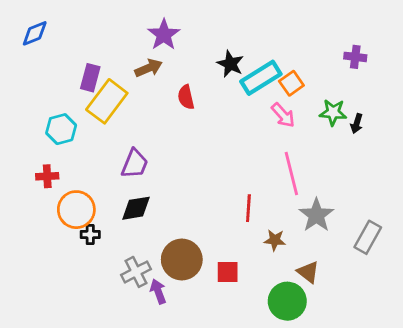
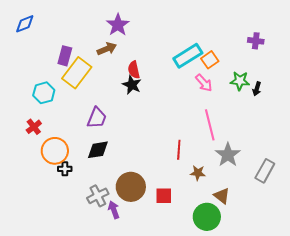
black star: (230, 64) -> (132, 85), moved
red cross: (47, 176) -> (34, 127), turned -35

